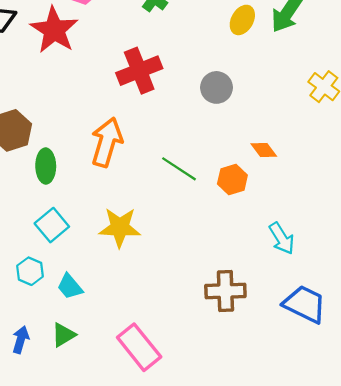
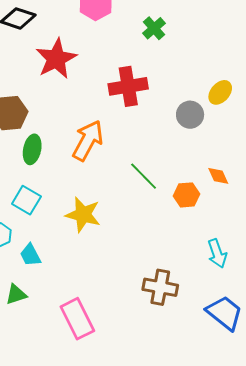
yellow ellipse: (242, 20) -> (220, 92), moved
red star: (54, 30) -> (56, 59), moved
cyan square: (52, 225) -> (26, 200), turned -32

